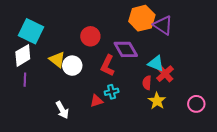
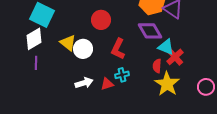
purple diamond: (126, 49) -> (150, 31), moved
yellow star: (157, 101) -> (167, 84), size x1.4
white arrow: (62, 110) -> (84, 83), moved, turned -78

